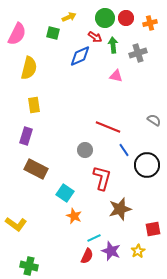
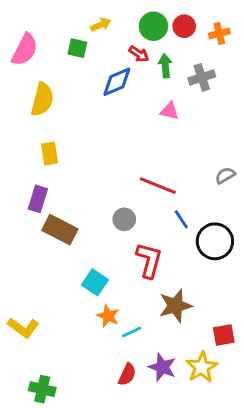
gray semicircle: (154, 120) -> (225, 175), turned -64
brown rectangle: (36, 169) -> (60, 230), moved
cyan line: (94, 238) -> (132, 332), moved
yellow star: (138, 251) -> (202, 367), size x1.5

